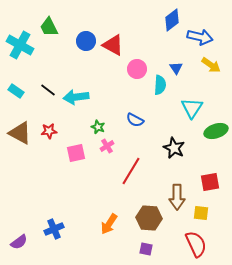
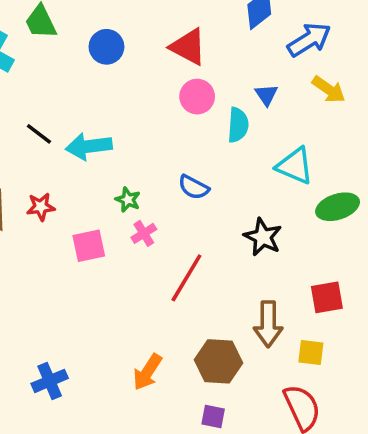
blue arrow: (200, 37) -> (309, 40), turned -45
red triangle: (113, 45) -> (188, 47), moved
cyan triangle: (192, 108) -> (295, 166), turned -40

